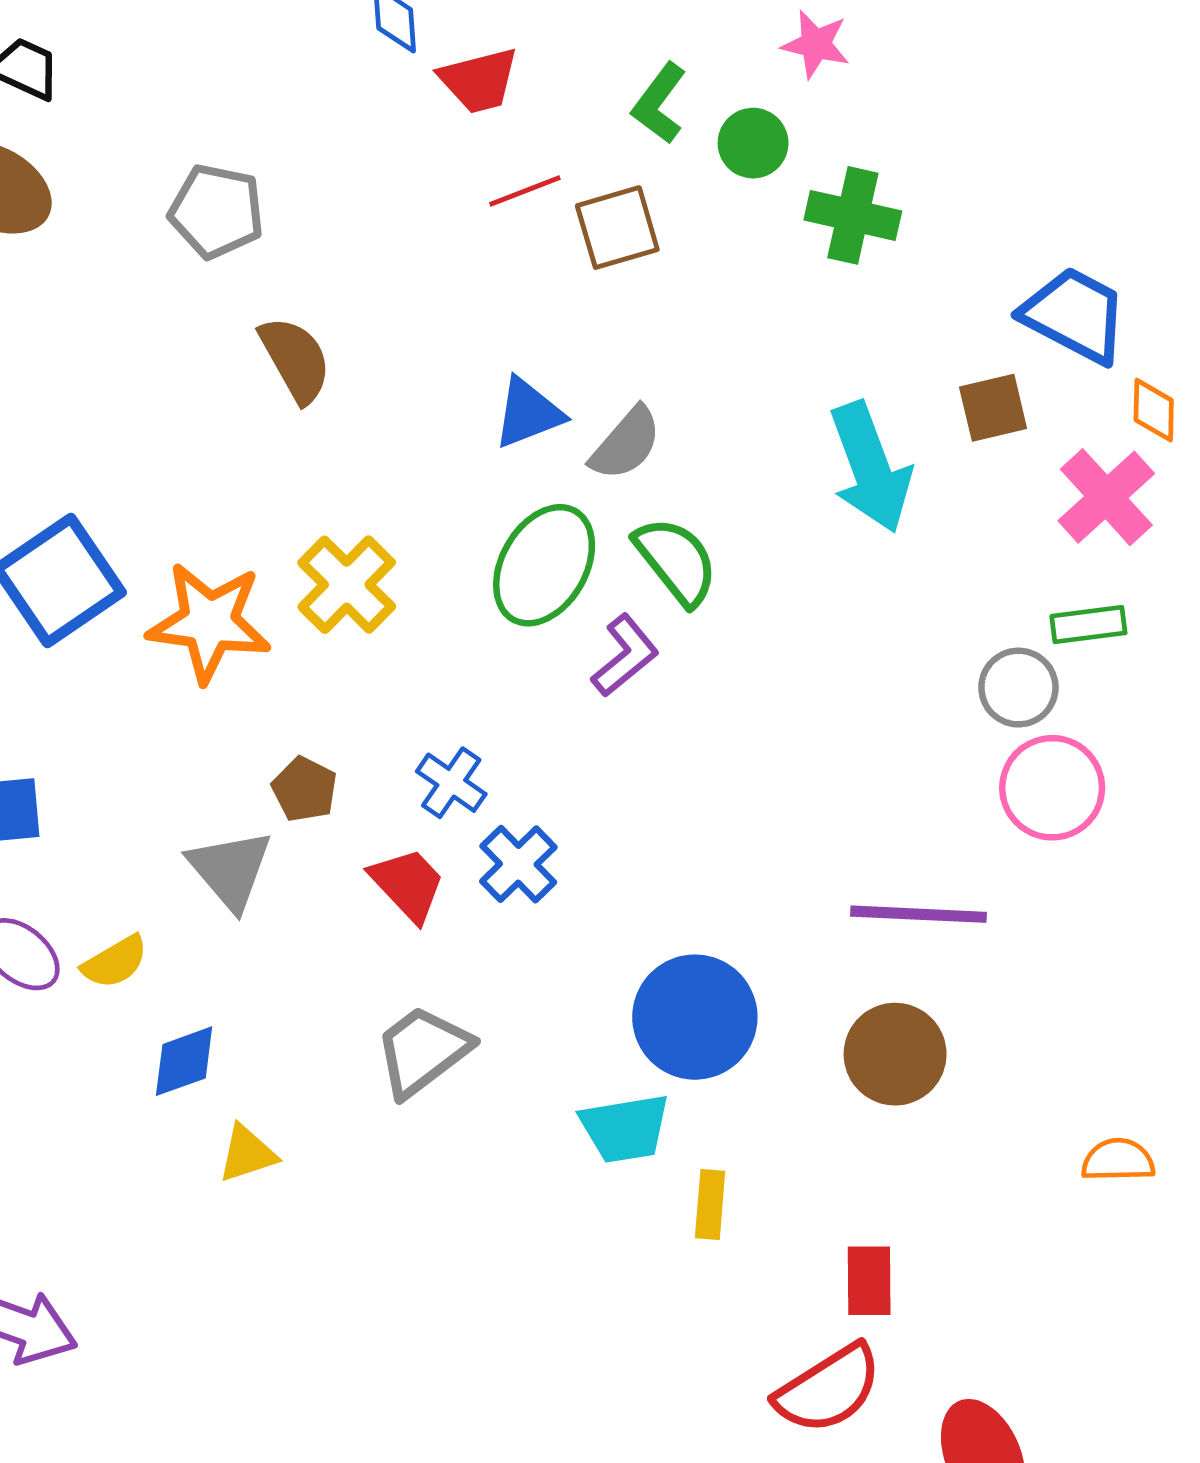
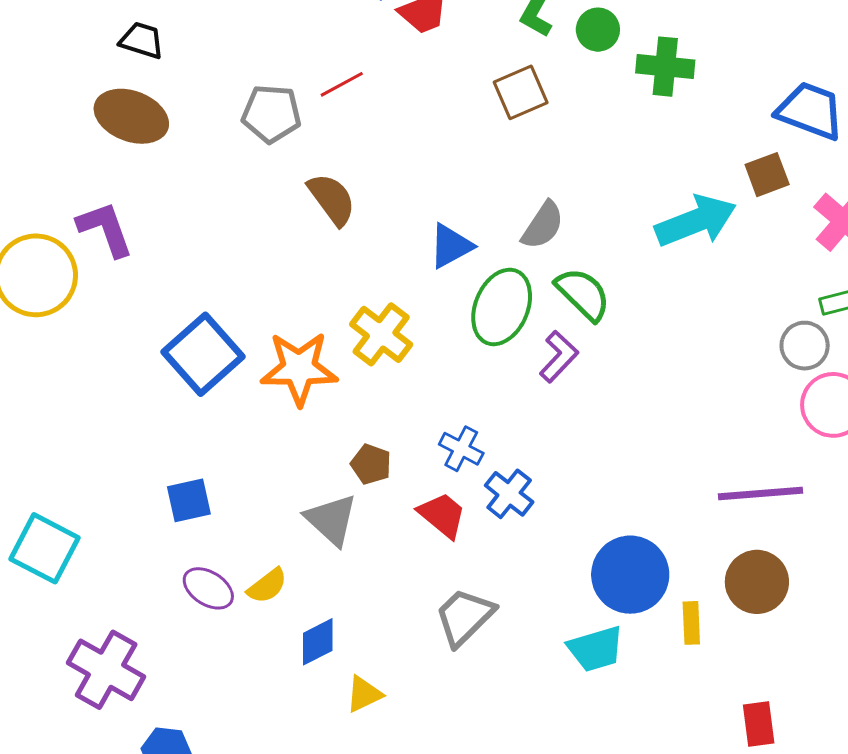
red line: (525, 191) -> (342, 84), moved
blue triangle: (528, 413) -> (451, 246), moved
cyan arrow: (870, 467) -> (696, 221), turned -84
yellow rectangle: (710, 1205) -> (691, 623), moved

